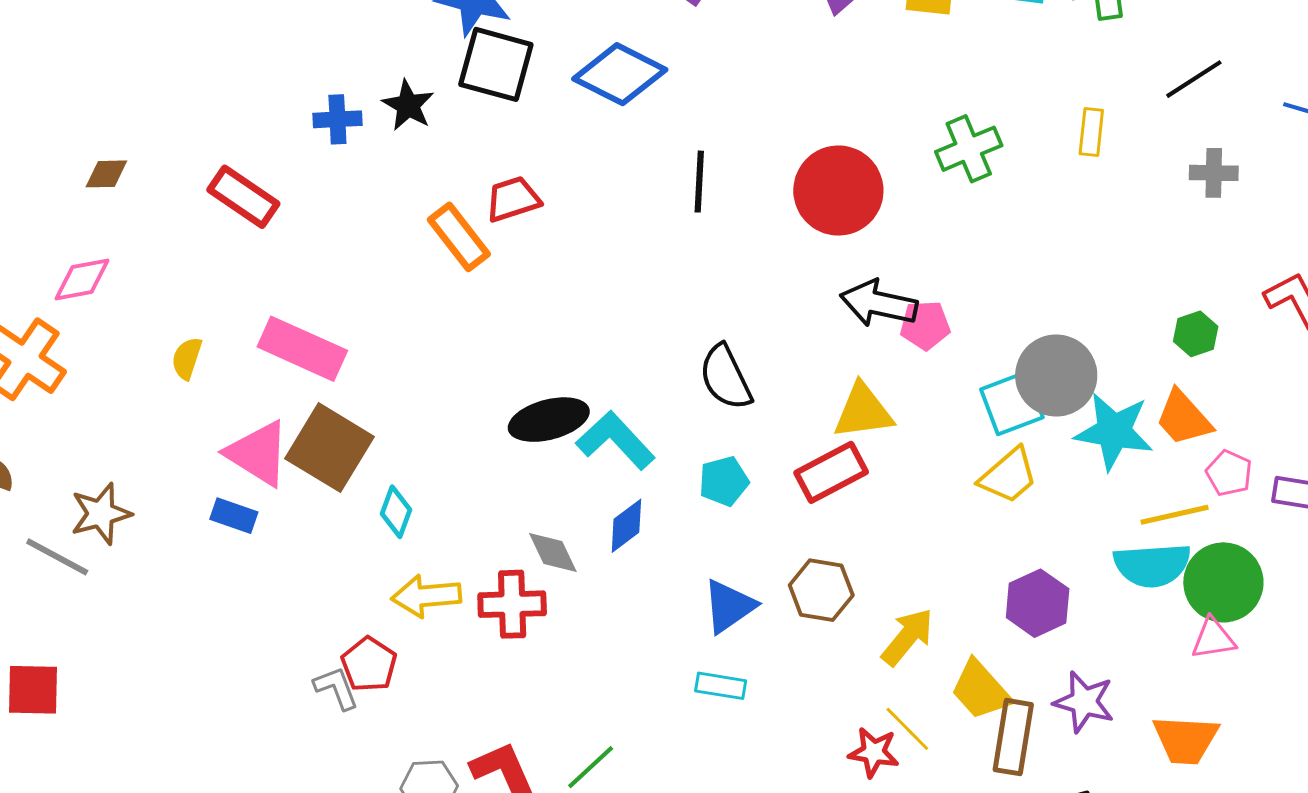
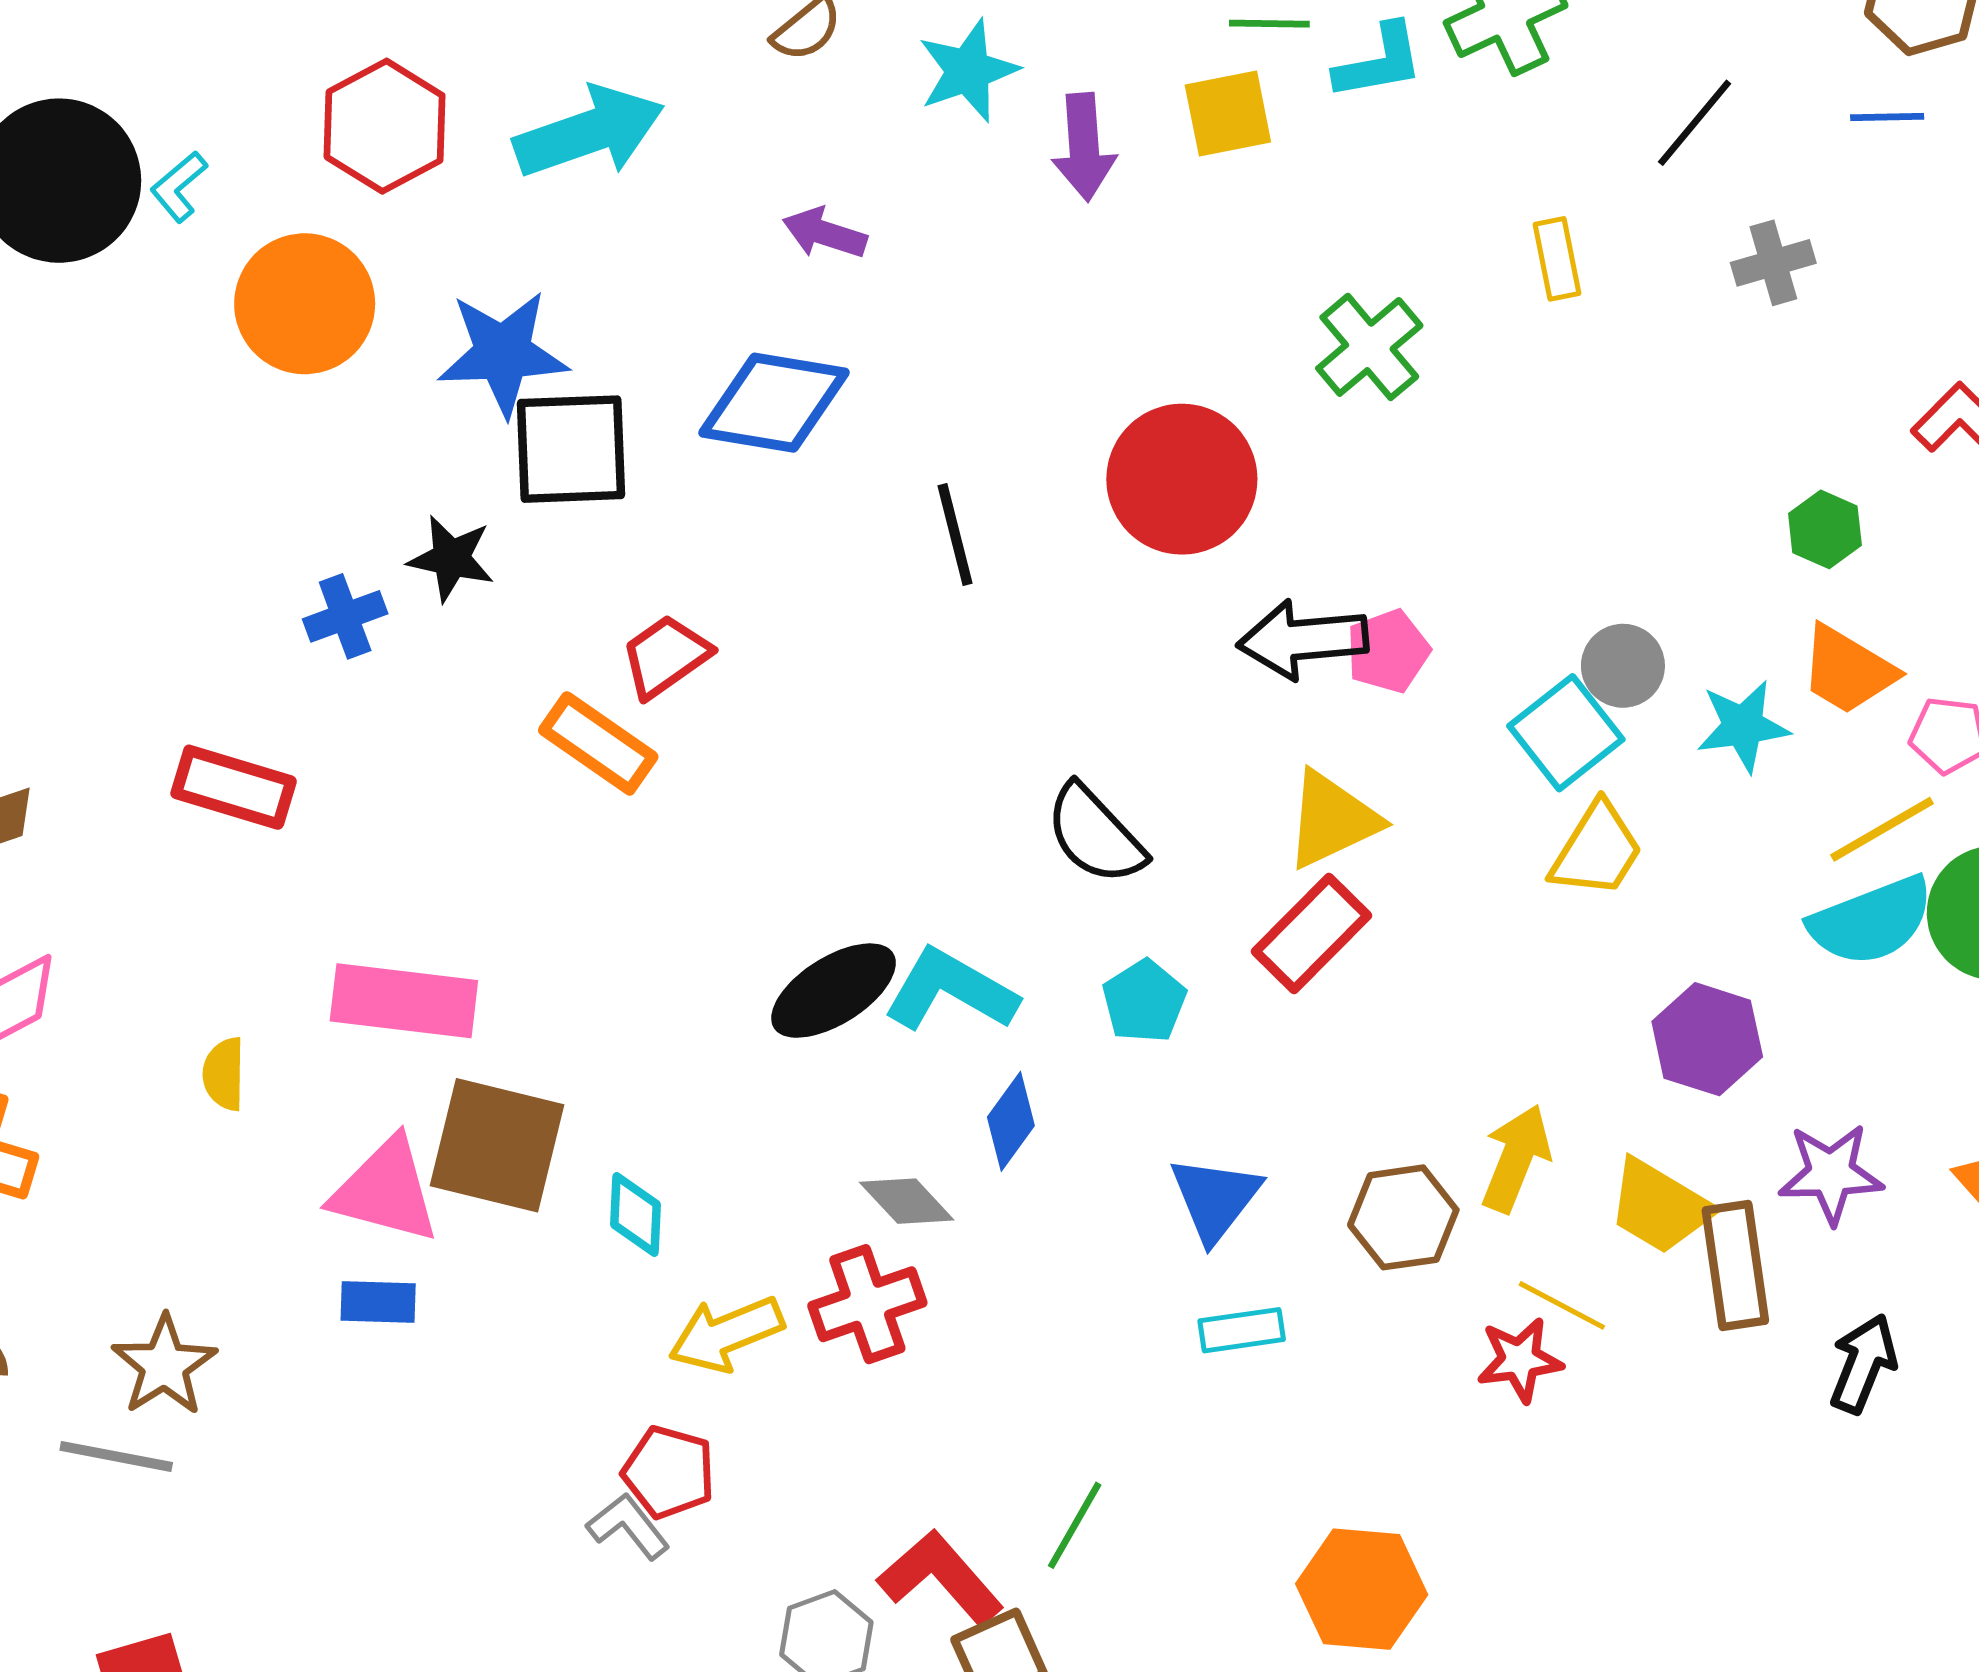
gray circle: (1056, 375) -> (1623, 666), size x0.6
cyan star: (1114, 431) -> (1743, 726), size x0.7
brown hexagon: (821, 590) -> (1403, 1217), moved

